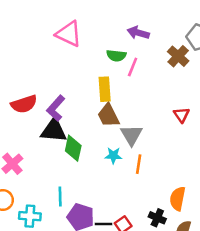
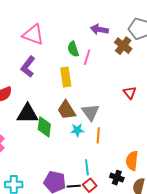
purple arrow: (138, 33) -> (99, 29), moved
green semicircle: (116, 56) -> (73, 49), turned 70
purple L-shape: (56, 108) -> (28, 67), moved
brown trapezoid: (108, 116) -> (66, 110), moved
cyan line: (60, 197) -> (87, 167), moved

